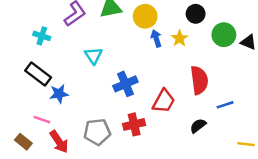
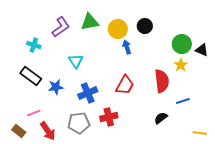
black circle: (196, 14) -> (145, 26), moved
yellow star: (180, 38) -> (181, 65), moved
blue cross: (125, 84) -> (88, 93), moved
blue star: (59, 94) -> (56, 87), moved
red trapezoid: (164, 101) -> (125, 85), moved
pink line: (42, 120) -> (34, 113), turned -40

